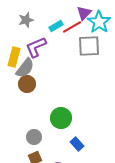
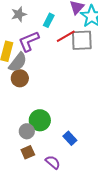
cyan rectangle: (56, 26) -> (49, 20), turned -32
red line: (72, 27) -> (66, 36), moved
green circle: (61, 118) -> (40, 120), moved

